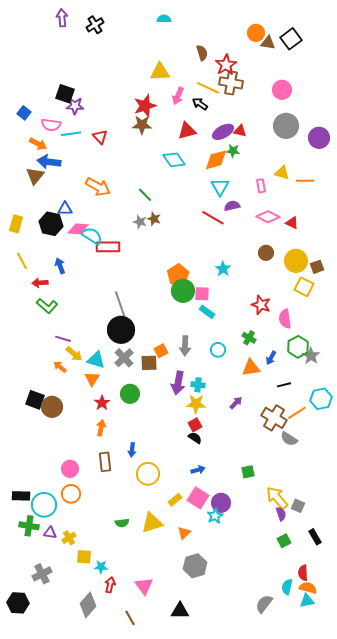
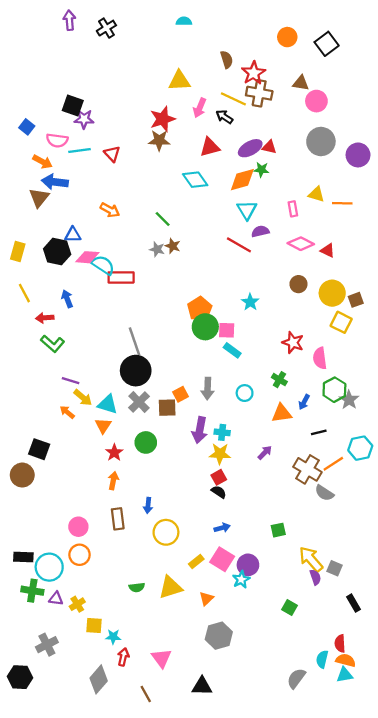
brown triangle: (268, 43) -> (301, 83), moved
orange arrow: (98, 187) -> (110, 210), size x0.7
brown circle: (52, 407) -> (22, 475), moved
green square: (284, 541) -> (290, 608), moved, turned -32

